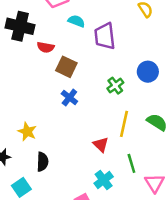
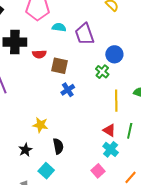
blue circle: (148, 72) -> (114, 54), moved
blue cross: (69, 97) -> (68, 90), turned 32
red triangle: (101, 144) -> (109, 130), moved
green line: (131, 163) -> (130, 131), turned 42

